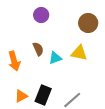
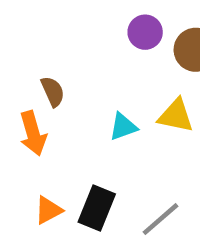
purple circle: (41, 15) -> (145, 32), moved
brown semicircle: (38, 49) -> (53, 92), moved

